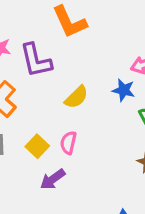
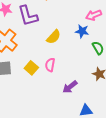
purple arrow: (53, 179) -> (70, 87), moved

